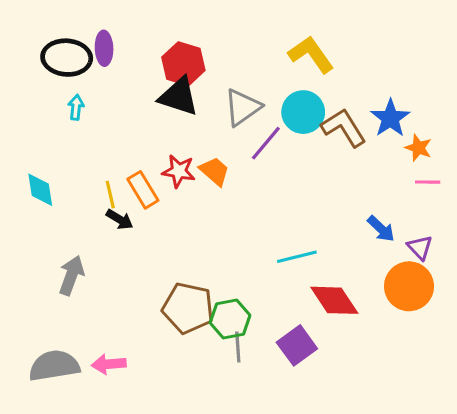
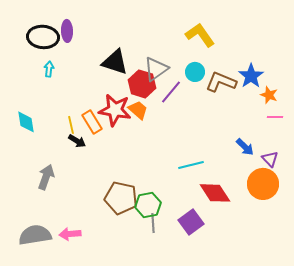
red hexagon: (183, 64) -> (142, 84), moved
cyan circle: (303, 112) -> (195, 72), size x0.7
brown L-shape: (344, 128) -> (221, 82), turned -36
red star: (179, 171) -> (115, 110), size x1.5

